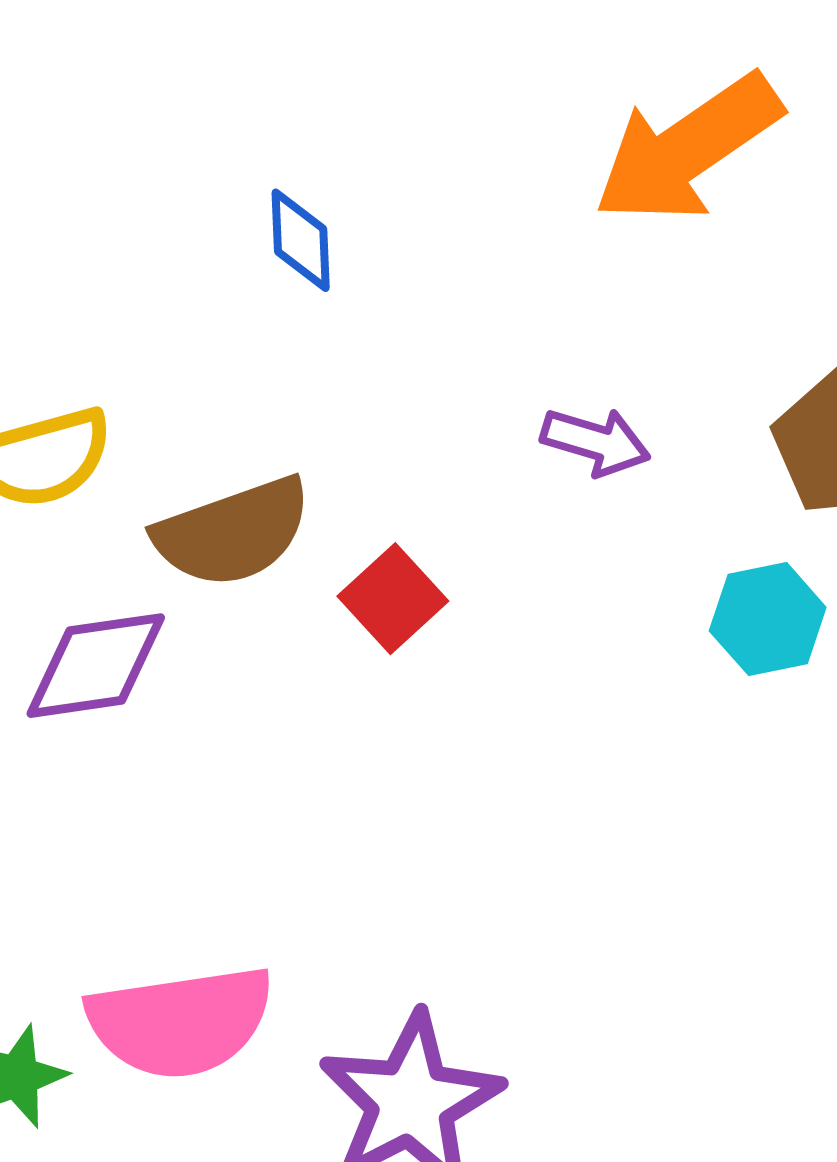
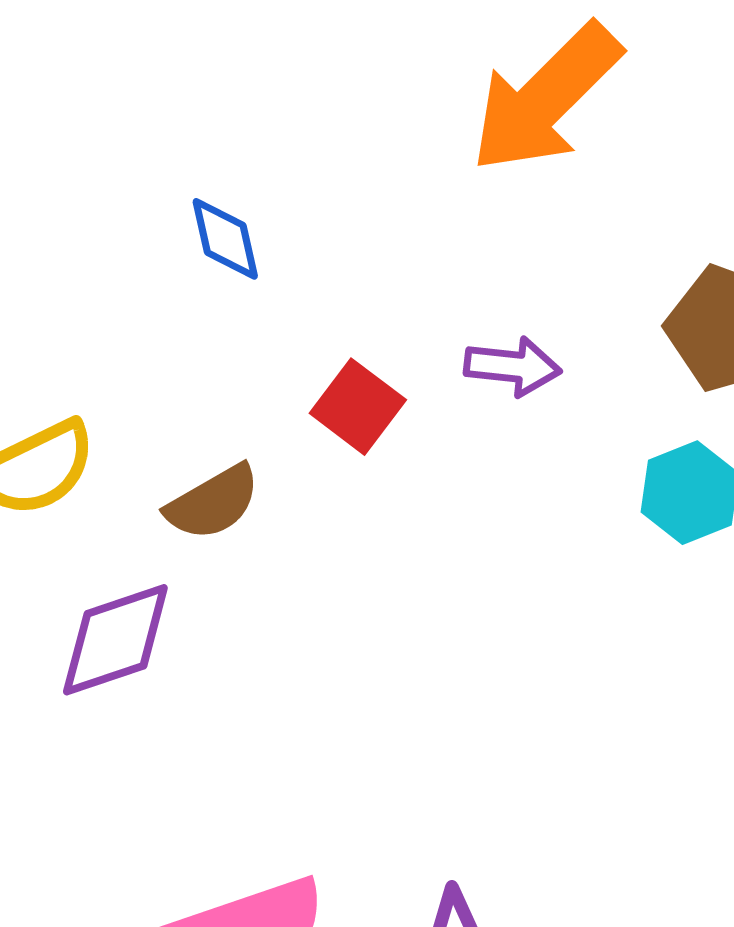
brown semicircle: (233, 532) -> (213, 502), size x0.7
red square: (393, 599) -> (358, 407), moved

